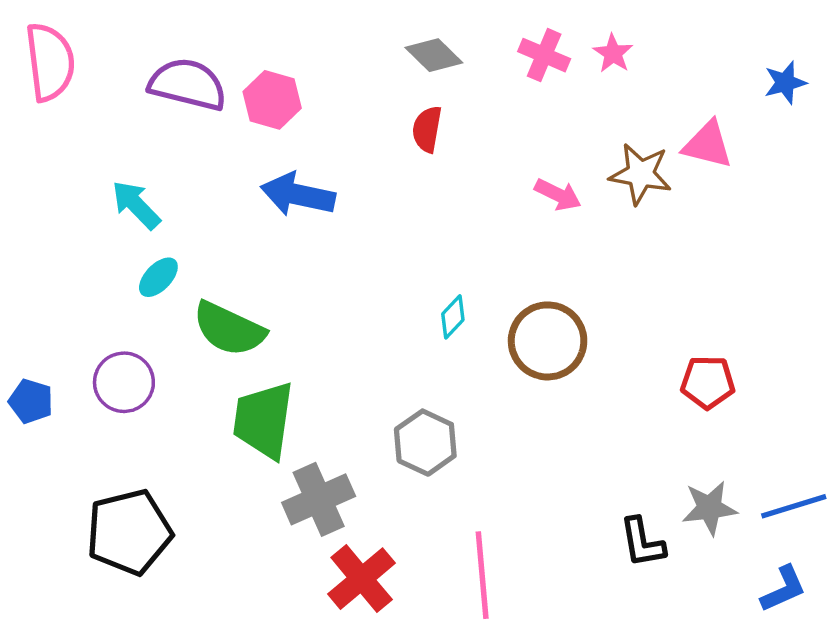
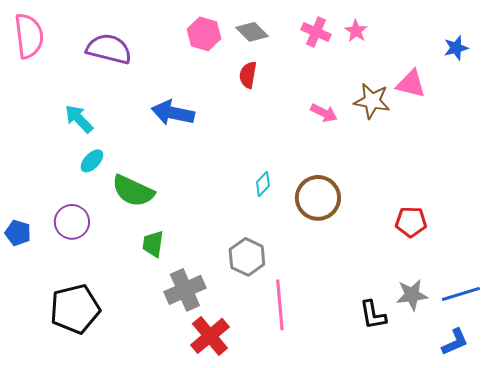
pink hexagon: (272, 100) -> (204, 34), moved
green trapezoid: (263, 420) -> (153, 244), size x0.6
pink line: (482, 575) -> (280, 305), moved

